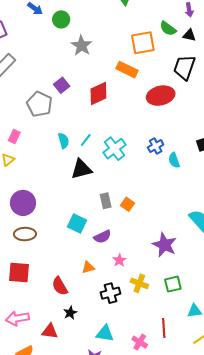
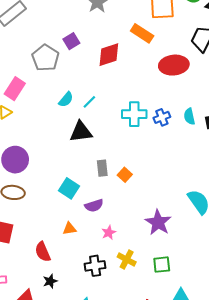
pink rectangle: (14, 136) -> (15, 89), size x1.5
cyan semicircle: (64, 141) -> (66, 100), turned 49
cyan cross: (114, 149) -> (134, 114), moved, turned 30
cyan semicircle: (174, 160) -> (189, 116), moved
orange triangle: (88, 267) -> (69, 229), moved

